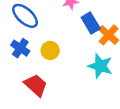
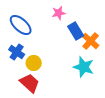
yellow circle: (50, 50) -> (34, 63), moved

